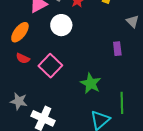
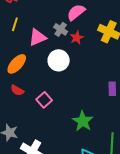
pink square: (50, 66) -> (44, 100), size x0.7

